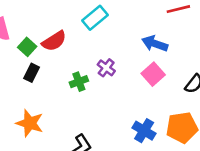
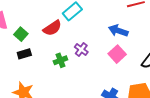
red semicircle: (54, 41) -> (52, 28), moved
black rectangle: (32, 73) -> (24, 54), turned 48

